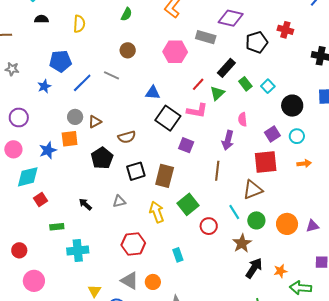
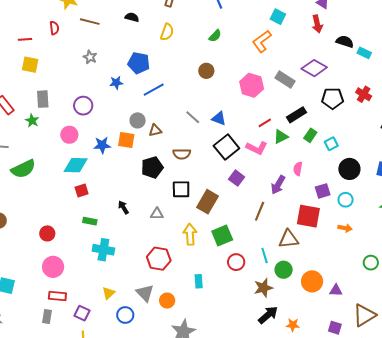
gray line: (111, 75) -> (193, 117), moved
green rectangle: (245, 84) -> (310, 135), turned 56

